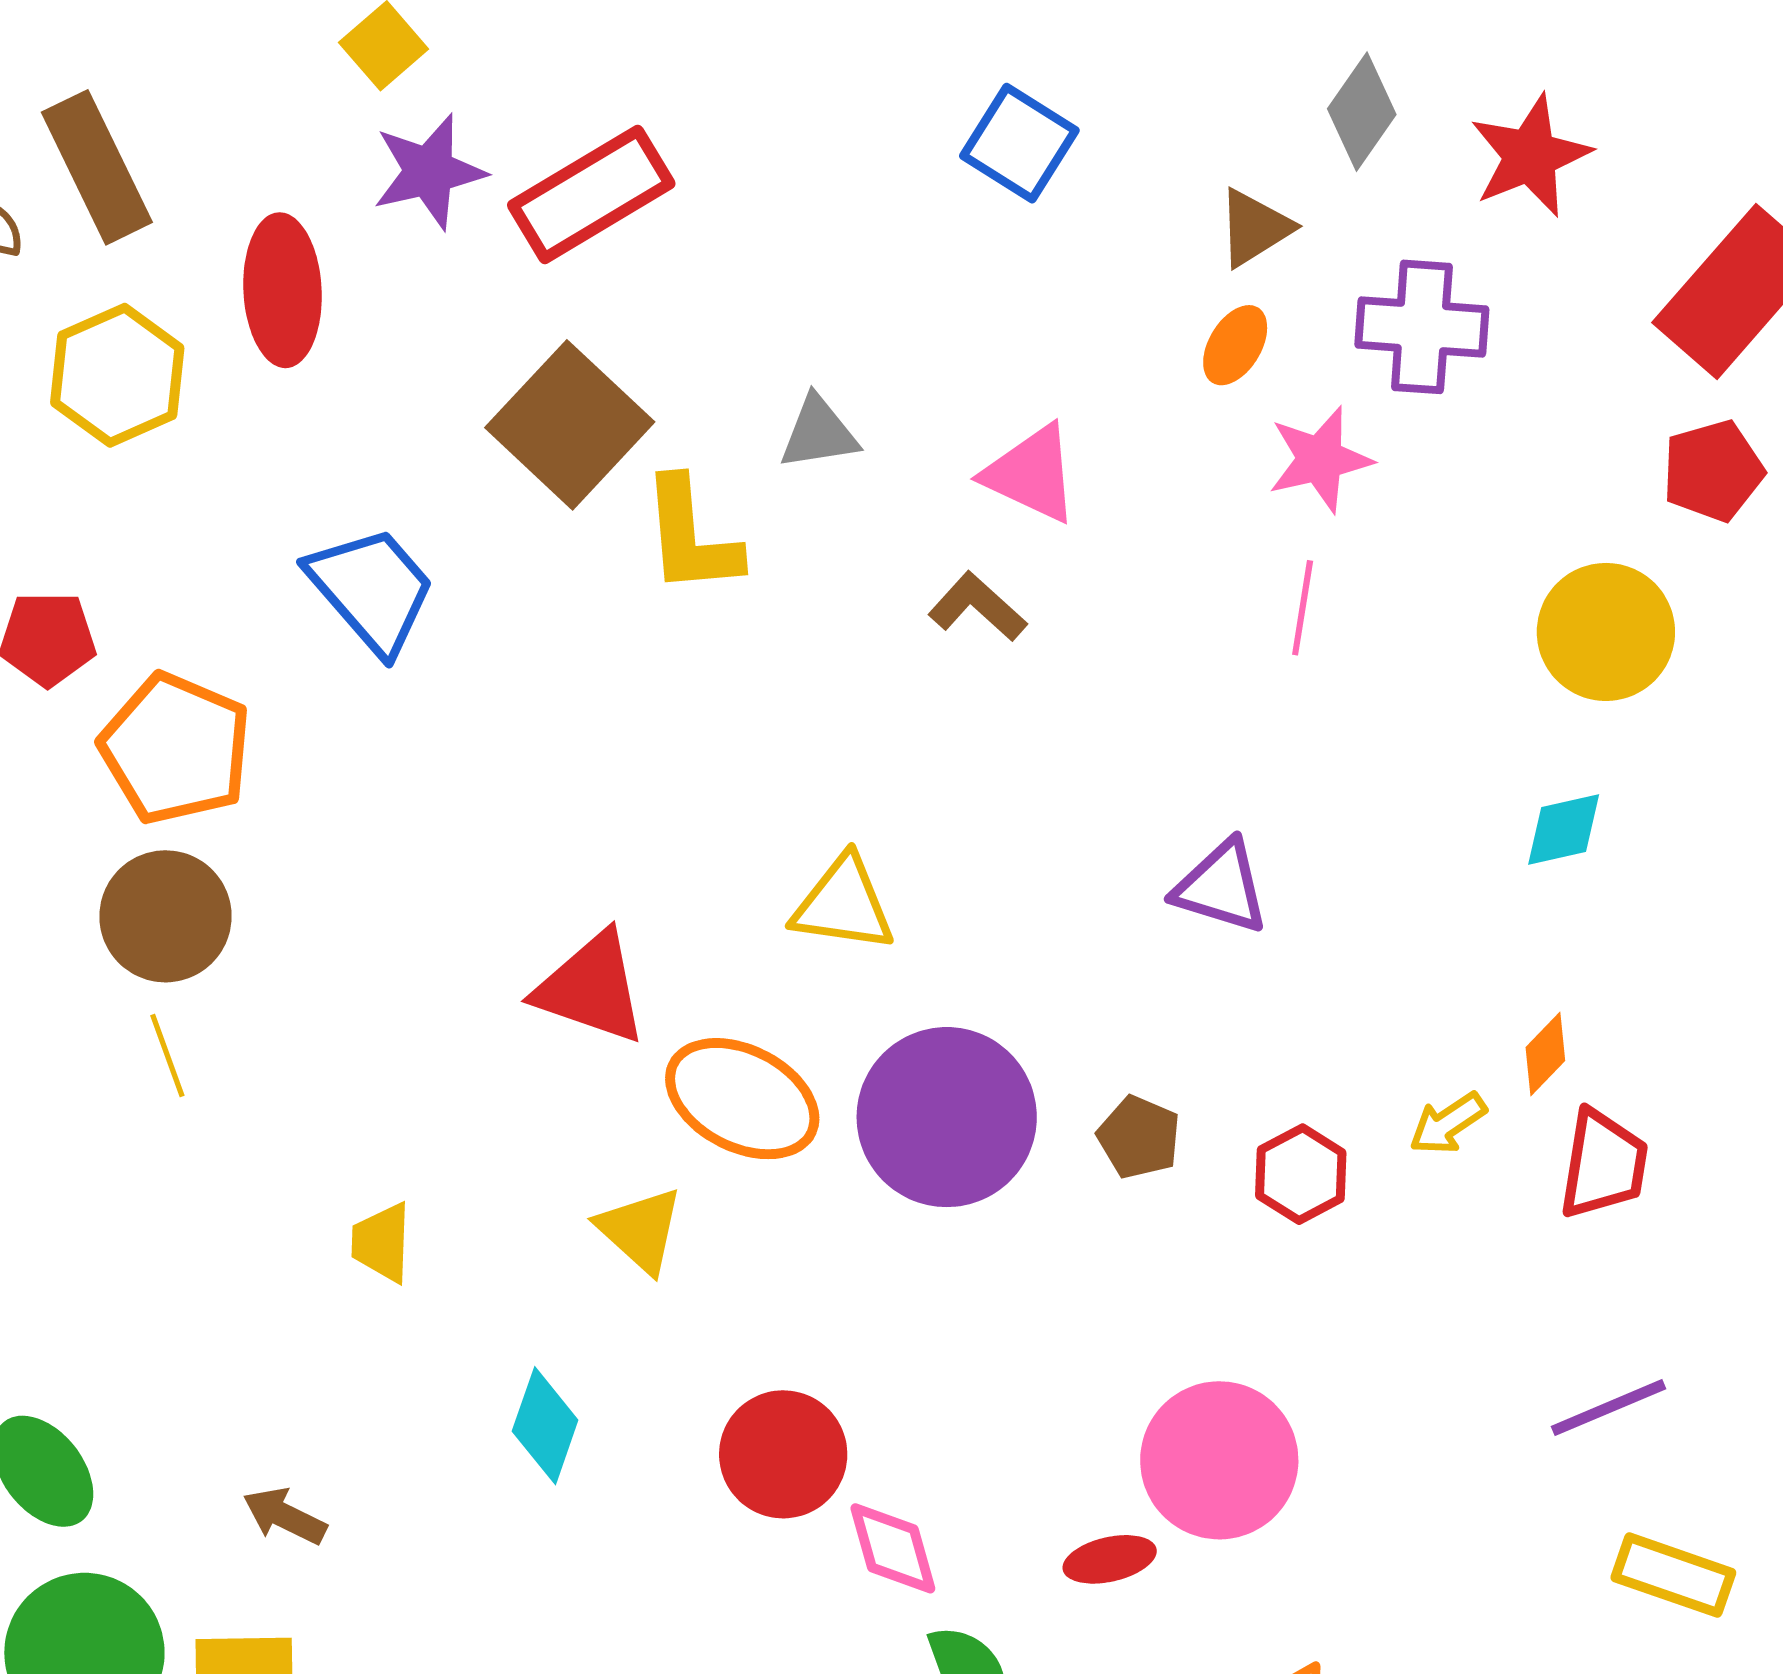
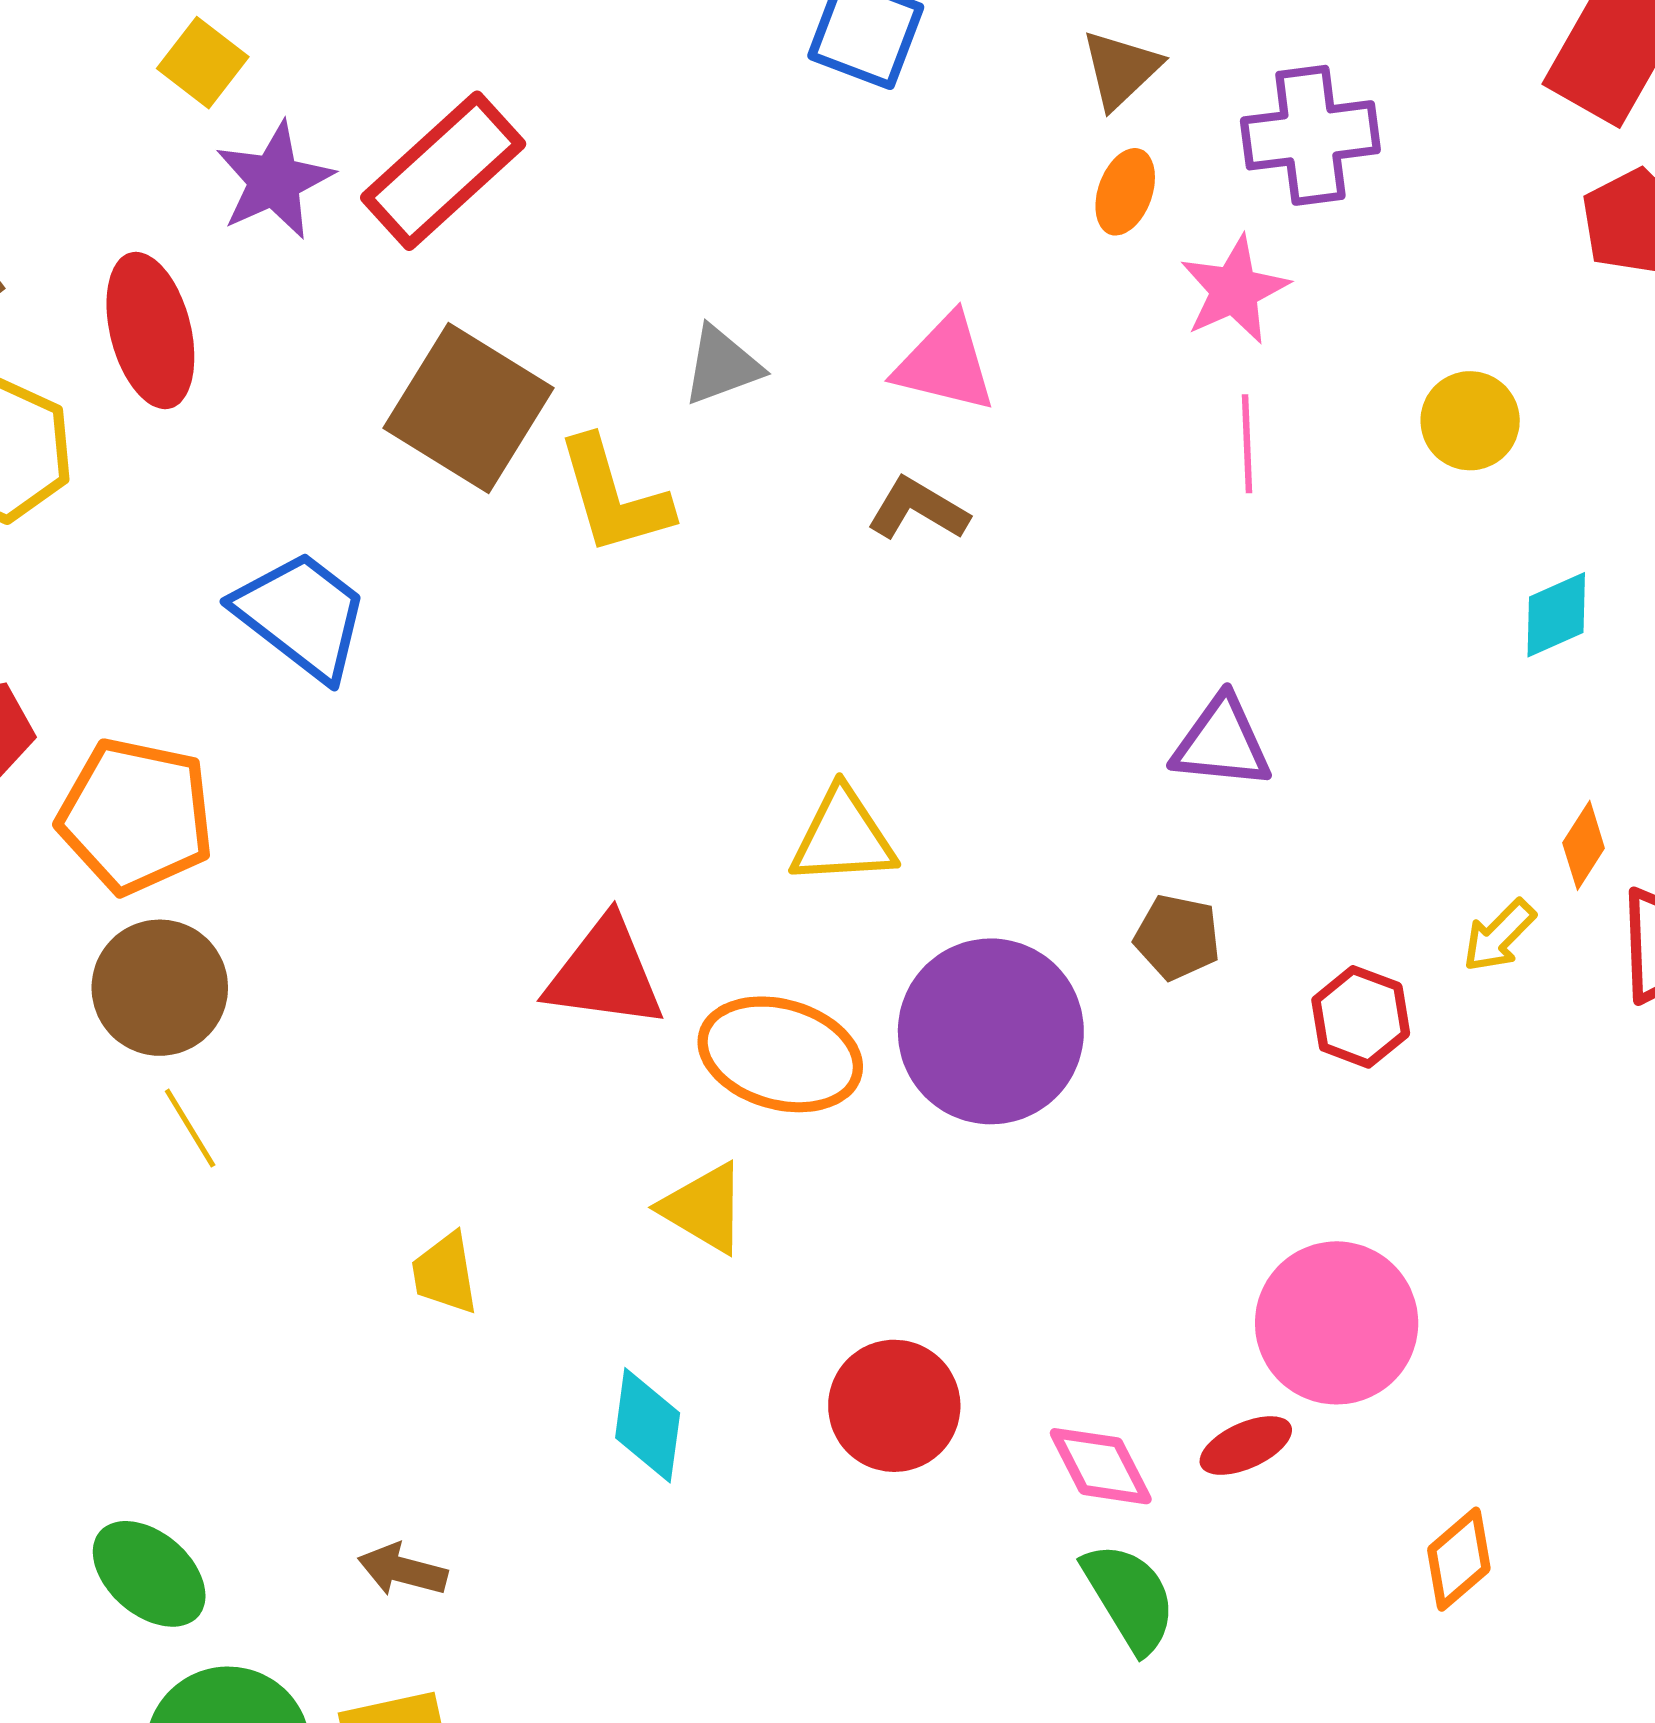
yellow circle: (1606, 632) -> (1470, 421), moved, size x0.7
brown pentagon: (1139, 1137) -> (1177, 937), moved
pink diamond: (893, 1548) -> (1101, 1466), moved

